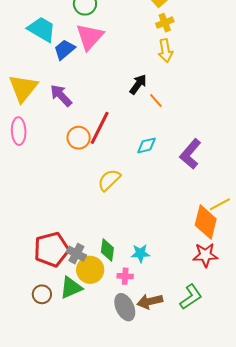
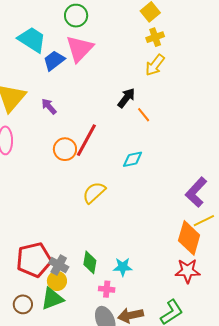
yellow arrow: (165, 51) -> (155, 65), turned 45
purple arrow: (61, 95) -> (49, 106), size x0.7
purple L-shape: (190, 154) -> (196, 192), moved
yellow circle: (90, 270) -> (57, 281), moved, size x0.7

